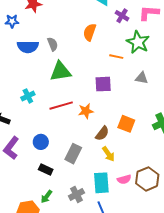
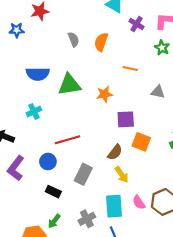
green star: (138, 42) -> (162, 48), moved, size x0.6
gray semicircle: (53, 44) -> (73, 39), moved
blue semicircle: (28, 47) -> (38, 74), moved
purple square: (103, 84) -> (126, 119), moved
red line: (61, 106) -> (68, 140), moved
orange star: (86, 111) -> (104, 94), moved
pink semicircle: (124, 179) -> (139, 202), turned 72

